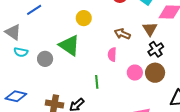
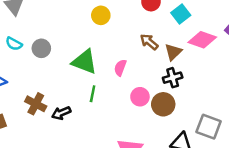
brown arrow: (122, 34) -> (149, 42), moved
green triangle: (69, 45) -> (84, 62), moved, turned -30
cyan semicircle: (21, 52) -> (14, 44), moved

